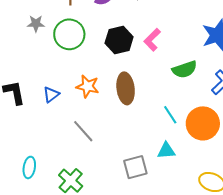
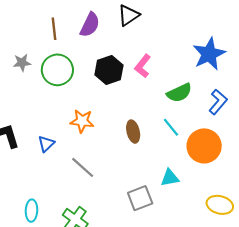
brown ellipse: (126, 88) -> (133, 132), moved, size x0.7
blue triangle: (51, 94) -> (46, 144), moved
cyan line: (170, 115) -> (171, 127), moved

